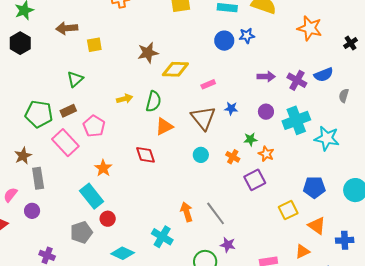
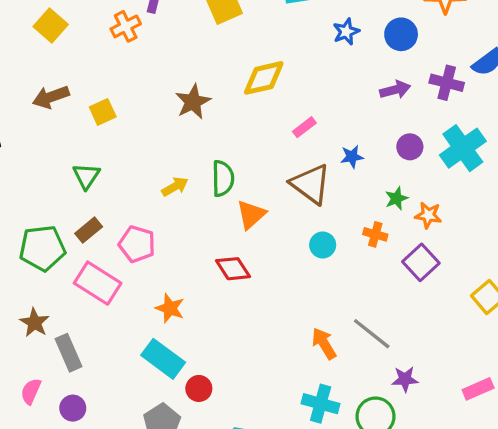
blue circle: (224, 41) -> (401, 34), moved
yellow diamond: (175, 69) -> (264, 78), moved
cyan cross: (162, 237) -> (321, 404), moved

